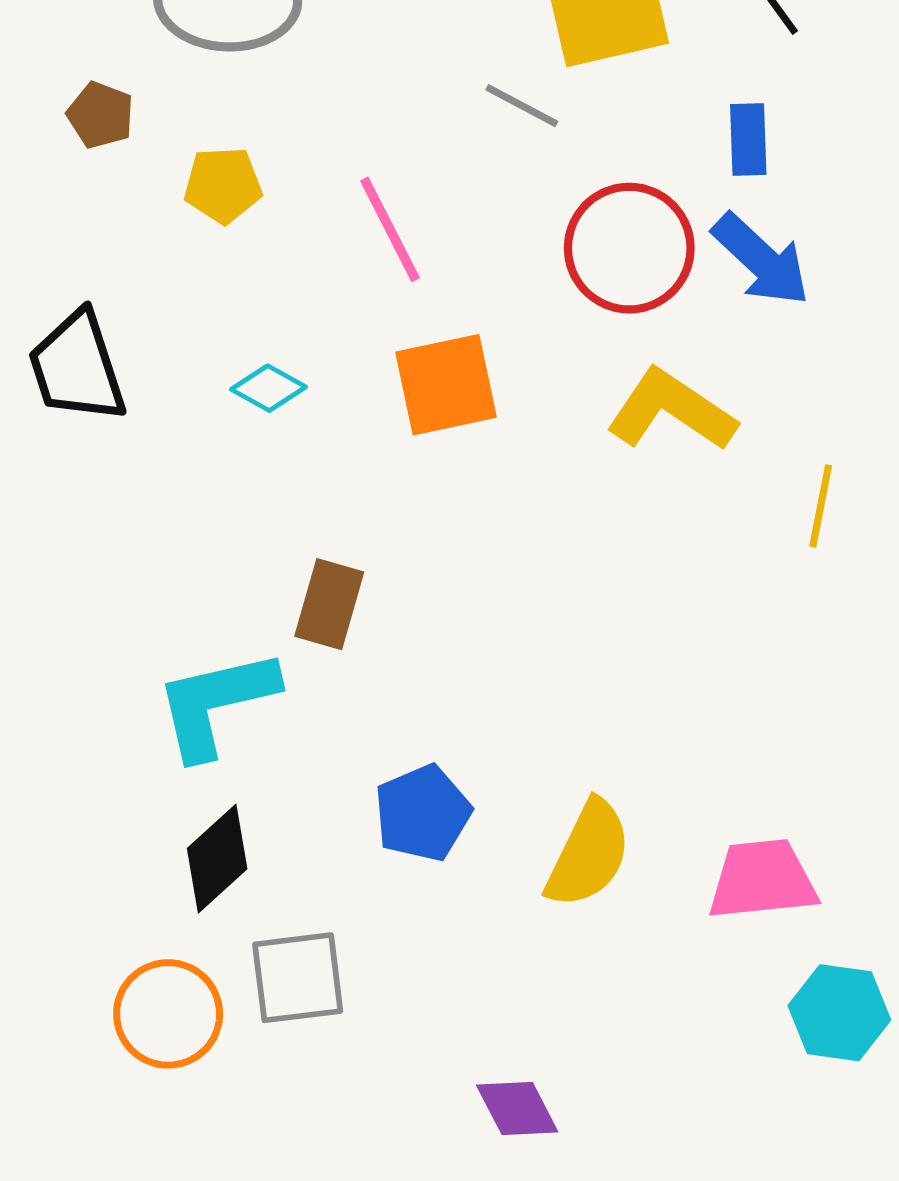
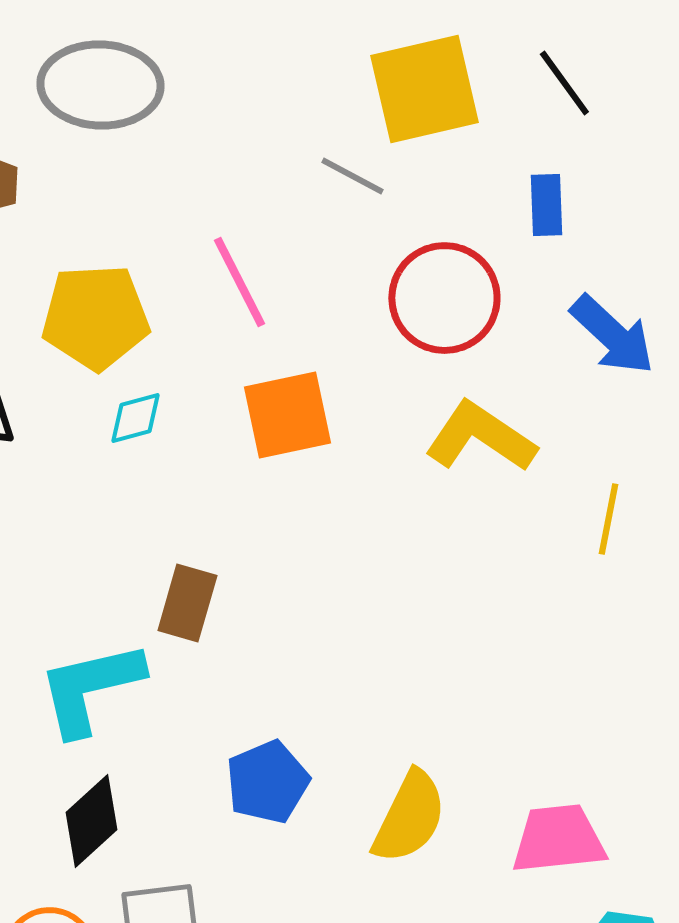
yellow pentagon: (223, 185) -> (95, 317), moved, size x1.6
blue arrow: (761, 260) -> (612, 335), moved
cyan diamond: (269, 388) -> (135, 418), turned -44

